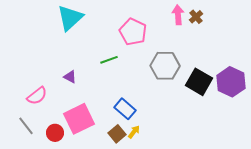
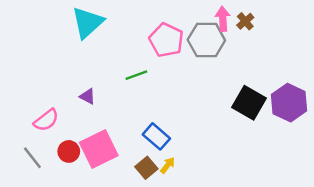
gray hexagon: (165, 66) -> (206, 40), moved
red circle: (55, 133) -> (69, 151), moved

